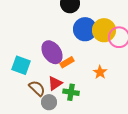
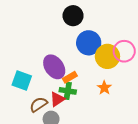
yellow circle: (104, 30) -> (107, 56), moved
brown semicircle: (37, 88) -> (39, 104), turned -78
green cross: (71, 92) -> (68, 91), moved

